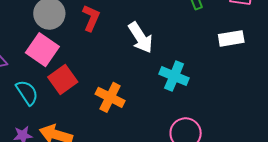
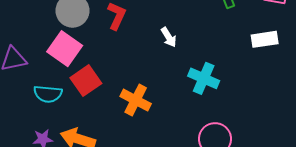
white arrow: (141, 38) -> (169, 37), size x0.6
cyan semicircle: (27, 93) -> (48, 94), turned 128

